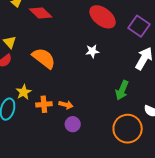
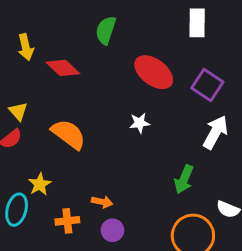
orange cross: (44, 104) -> (67, 221), moved

